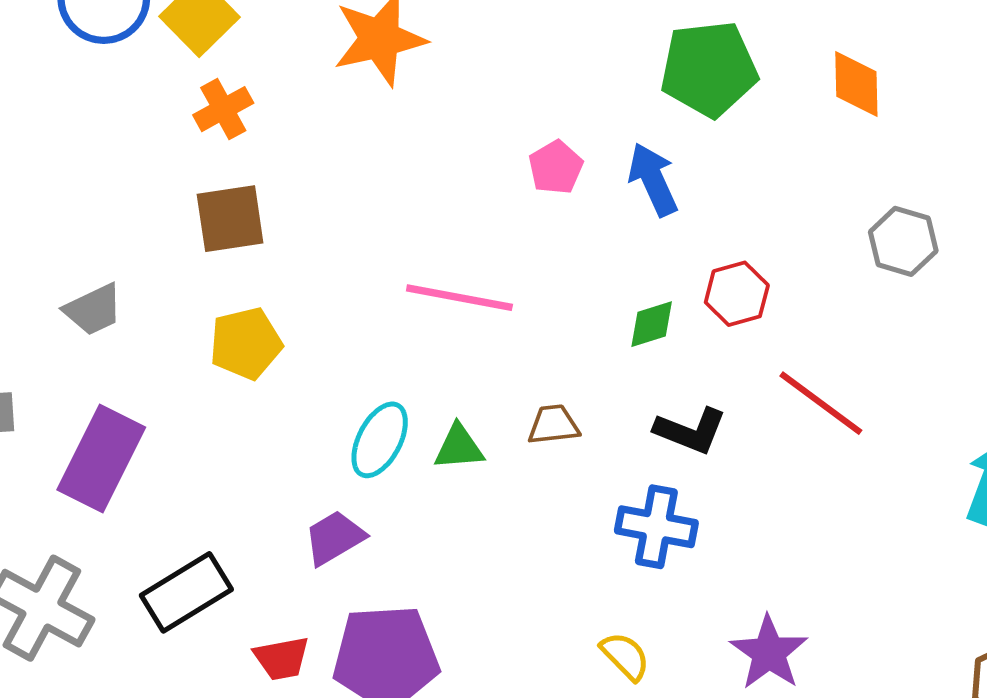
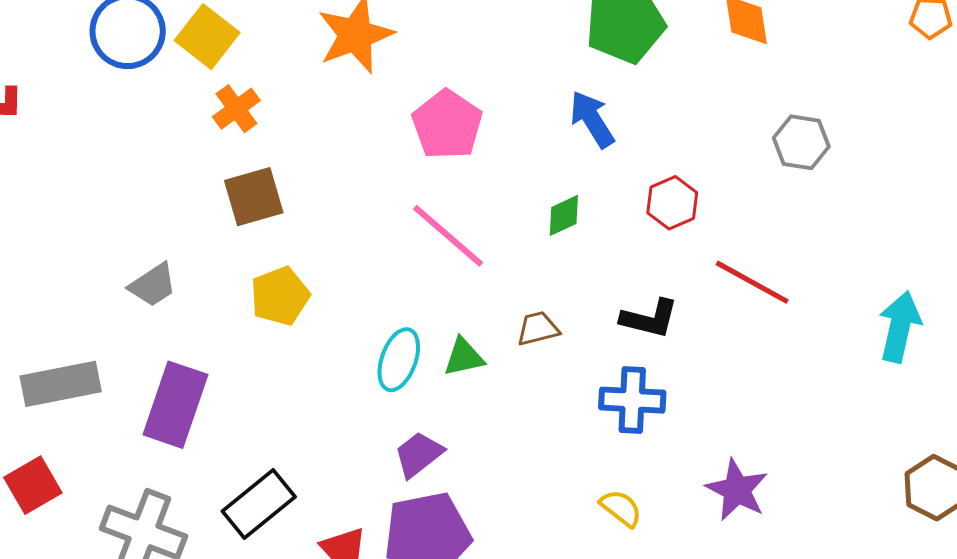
pink pentagon: (556, 167) -> (447, 125), moved, size x1.6
pink line: (459, 298) -> (448, 236), turned 38
green diamond: (652, 324) -> (564, 215), moved
purple trapezoid: (334, 538) -> (419, 454), moved

